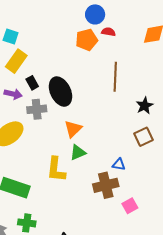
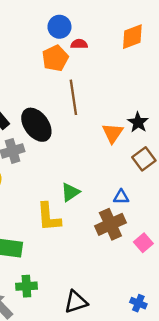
brown line: (115, 77) -> (73, 97), moved
orange triangle: (73, 129) -> (113, 133), moved

